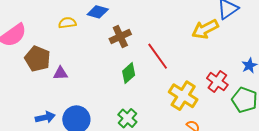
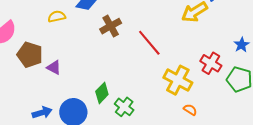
purple triangle: (60, 73) -> (54, 67), turned 35
green diamond: (129, 73) -> (102, 93), moved

